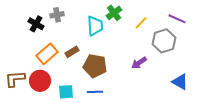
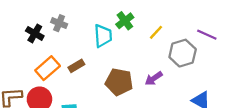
gray cross: (57, 15) -> (59, 23), turned 32
purple line: (177, 19) -> (207, 35), moved
brown pentagon: (95, 66) -> (119, 82), moved

